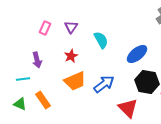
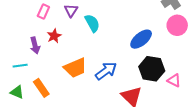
cyan semicircle: (101, 40) -> (92, 23), moved
red star: (71, 56) -> (54, 36), moved

